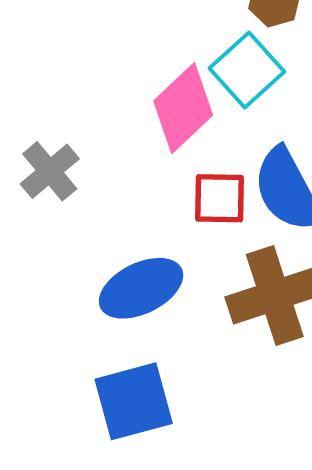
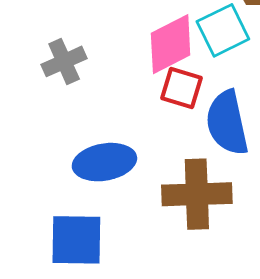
red square: (219, 198) -> (182, 88), moved

